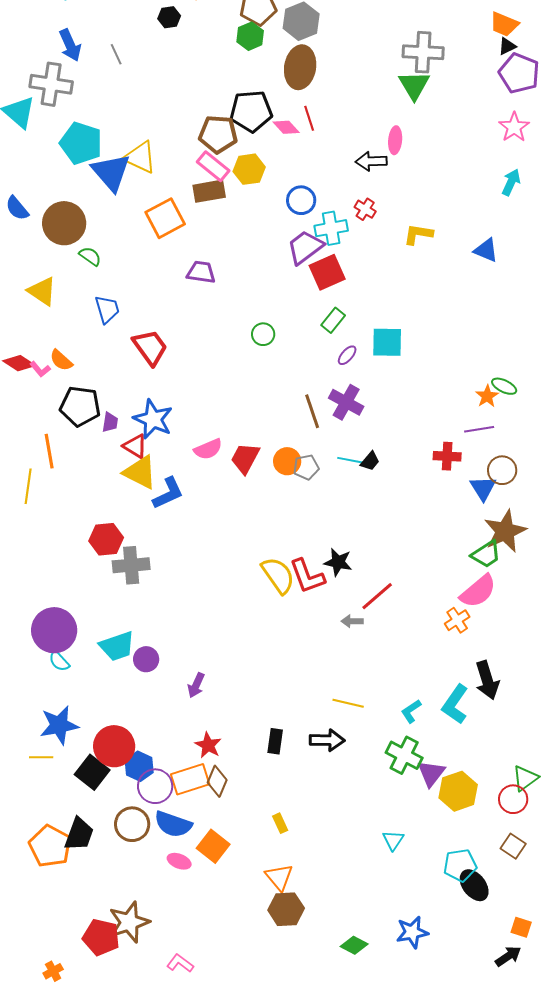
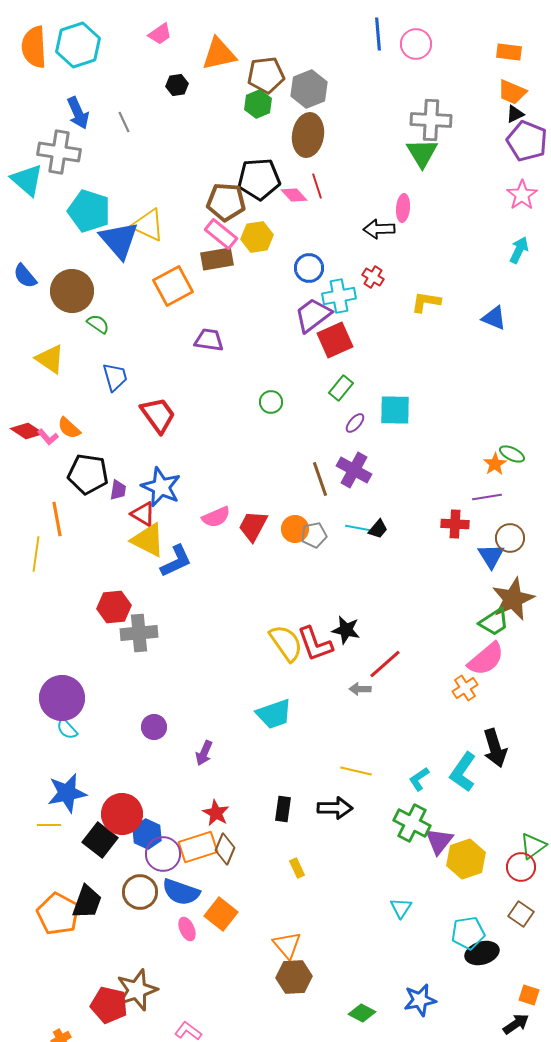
cyan trapezoid: (117, 646) -> (274, 714), moved
yellow rectangle: (280, 823) -> (297, 868), moved
pink ellipse: (179, 861) -> (187, 929), turned 45
black ellipse: (474, 885) -> (482, 953), turned -68

